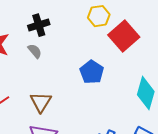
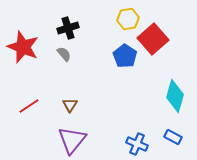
blue pentagon: (92, 72) -> (125, 56), moved
brown triangle: (41, 102) -> (70, 105), size x0.7

